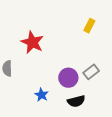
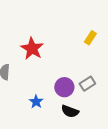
black semicircle: (76, 101) -> (70, 111), turned 30

